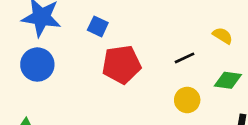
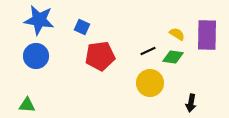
green diamond: (228, 80) -> (173, 57), moved
yellow circle: (187, 100) -> (150, 83), size x1.4

